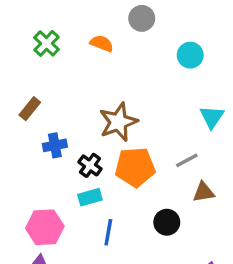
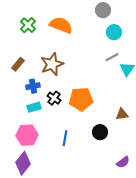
gray circle: (142, 18) -> (103, 10), moved
orange semicircle: (102, 43) -> (61, 25), size x1.6
brown star: (118, 122) -> (52, 64), moved
gray line: (187, 160) -> (112, 57), moved
cyan rectangle: (90, 197) -> (34, 107), moved

